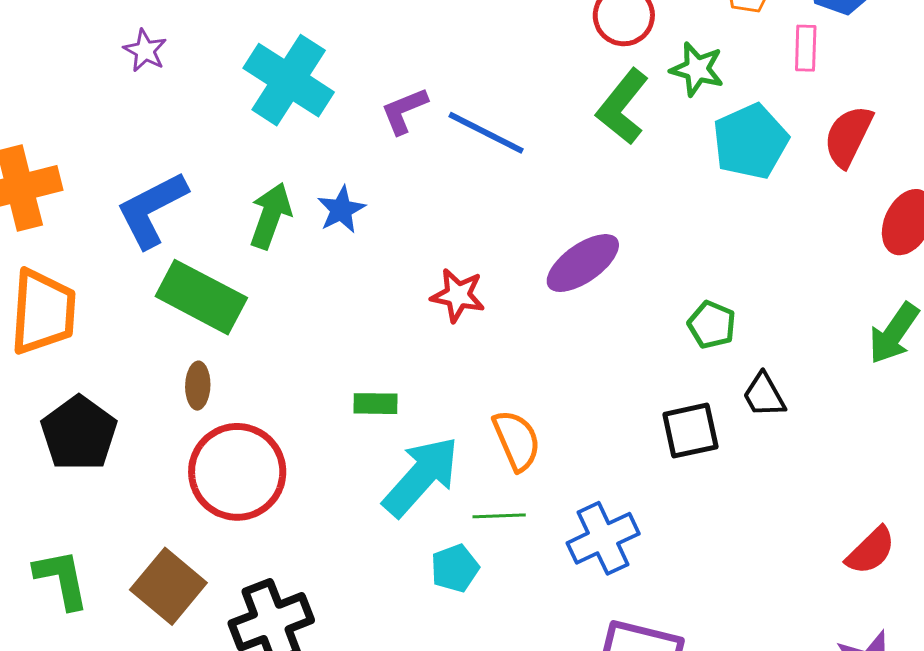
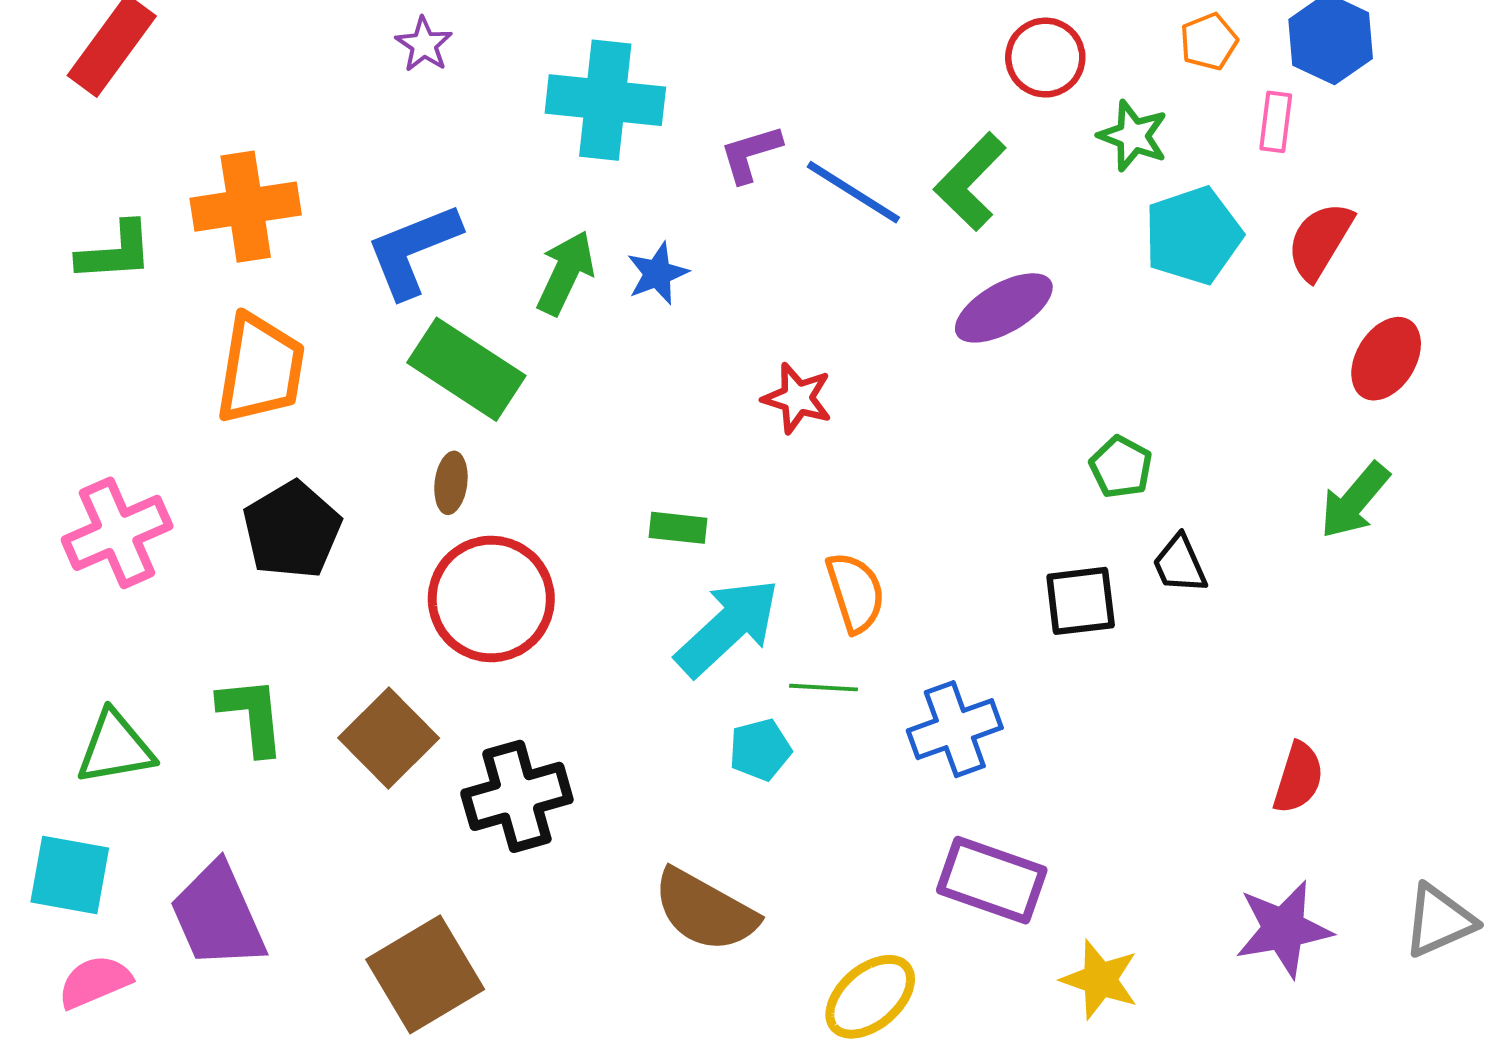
cyan cross: (289, 80) -> (605, 100), turned -32
green L-shape: (622, 107) -> (970, 182), moved
purple ellipse: (583, 263) -> (1004, 308), moved
red semicircle: (871, 551) -> (1298, 778), turned -34

